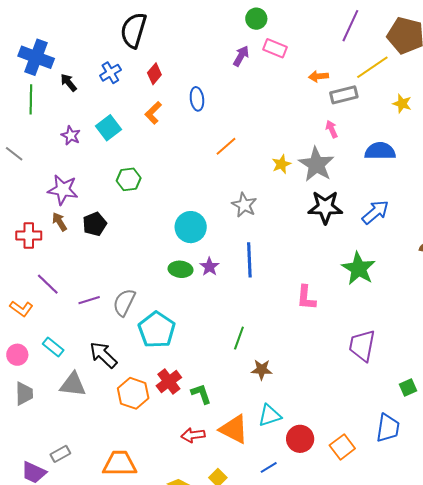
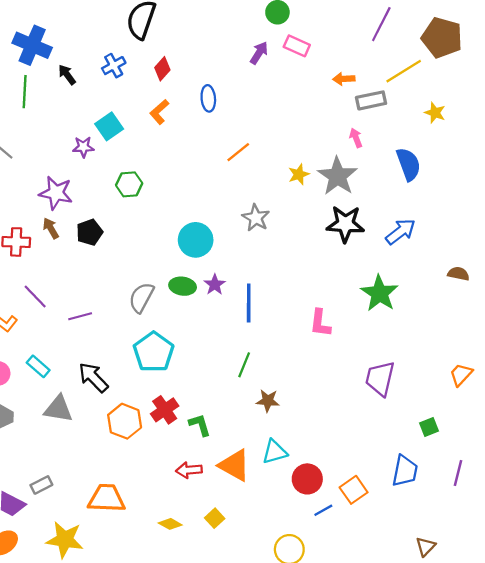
purple star: (71, 136) -> (83, 147), moved, turned -30
blue semicircle: (380, 151) -> (409, 164), turned 68
blue line: (249, 260) -> (249, 303), moved
gray semicircle: (124, 302) -> (141, 298), moved
blue line: (269, 467) -> (323, 510), moved

